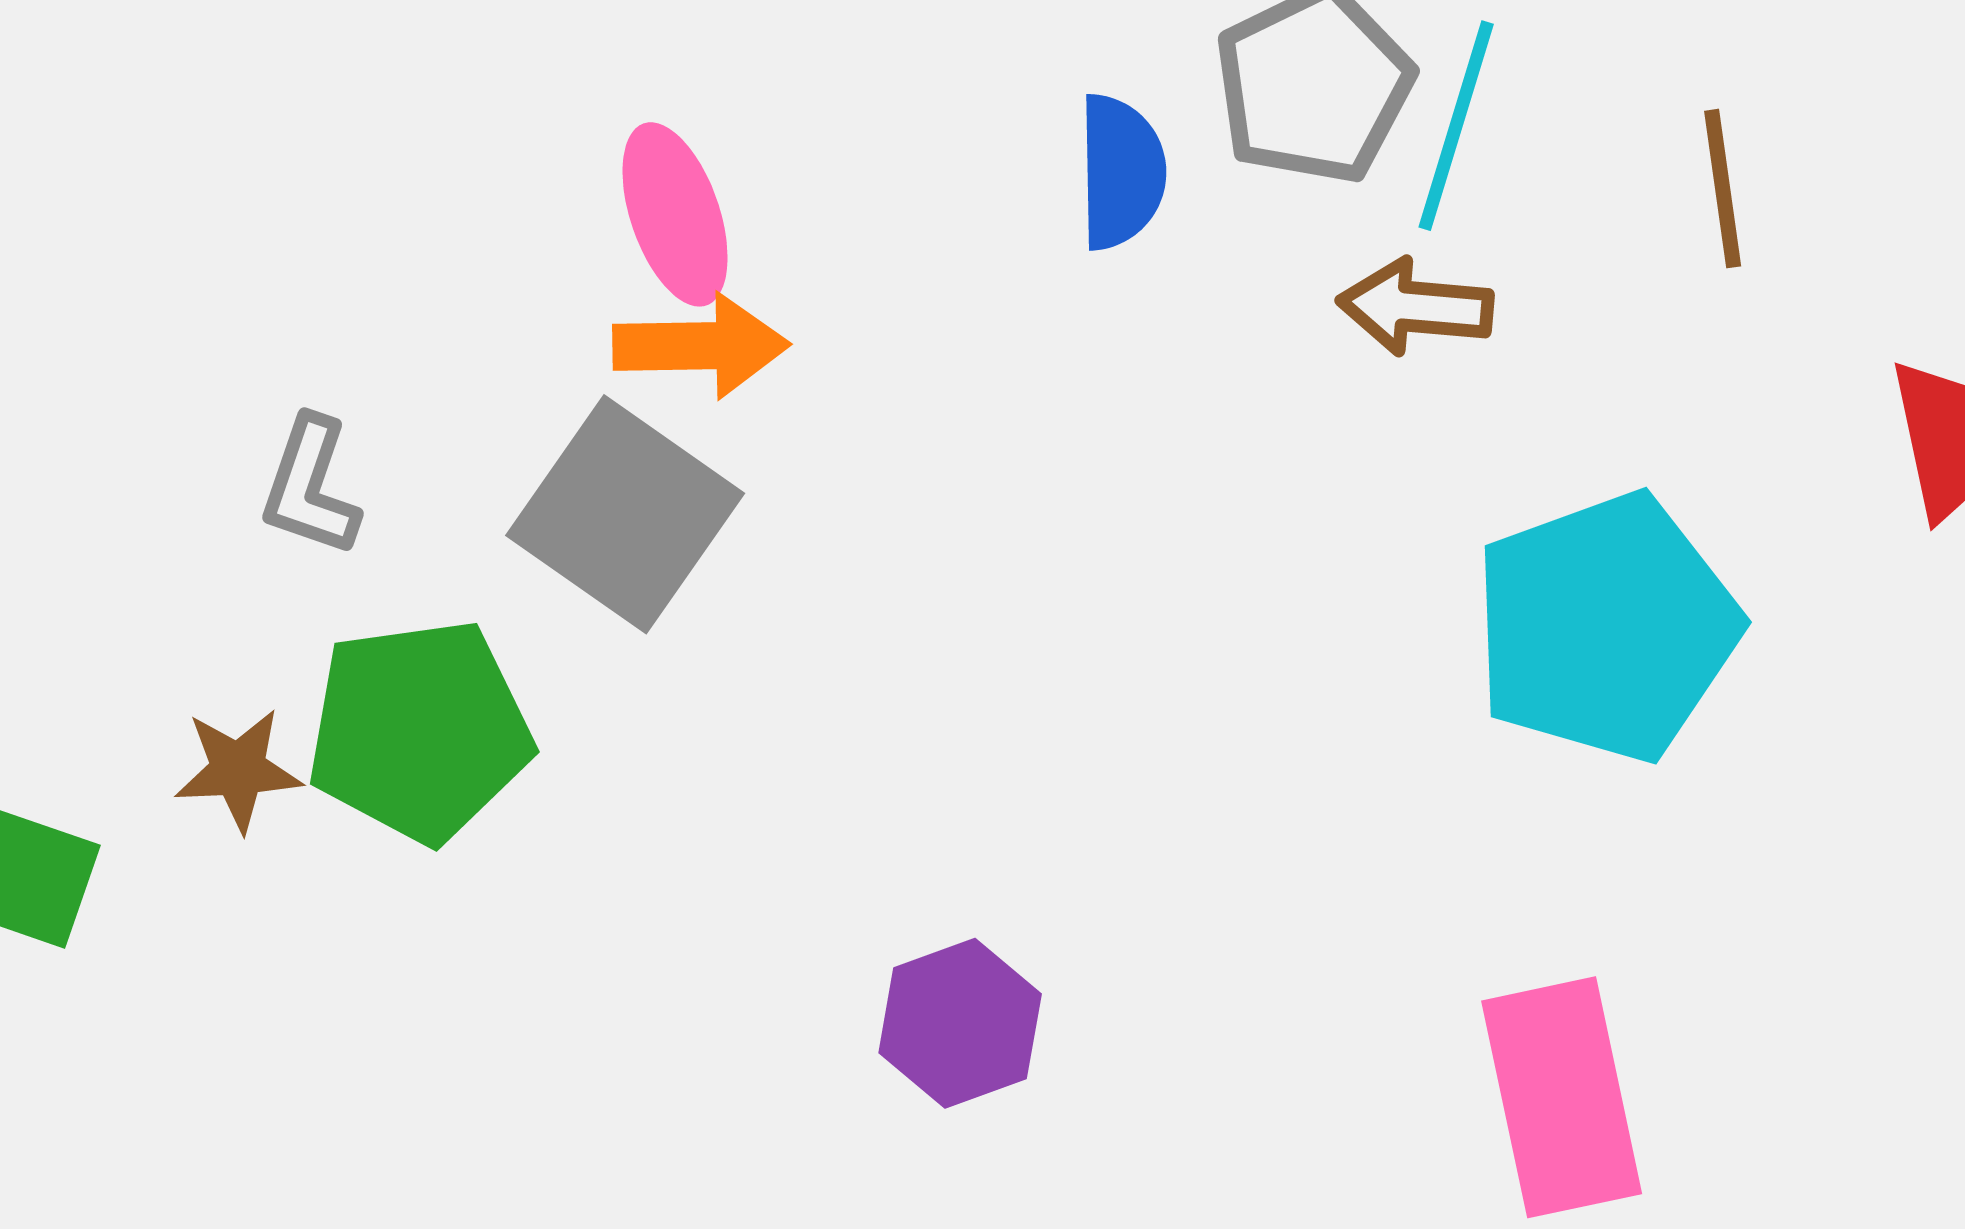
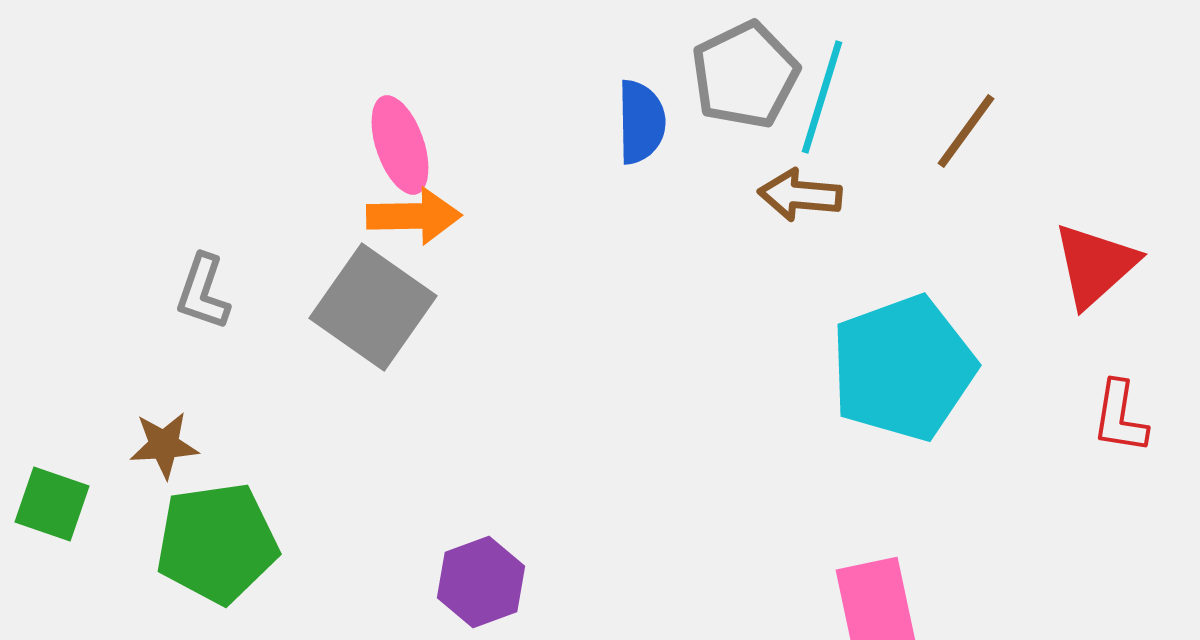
brown line: (1723, 189) -> (966, 131), turned 44
green pentagon: (420, 731) -> (217, 543), moved
purple hexagon: (960, 1023) -> (481, 582), moved

